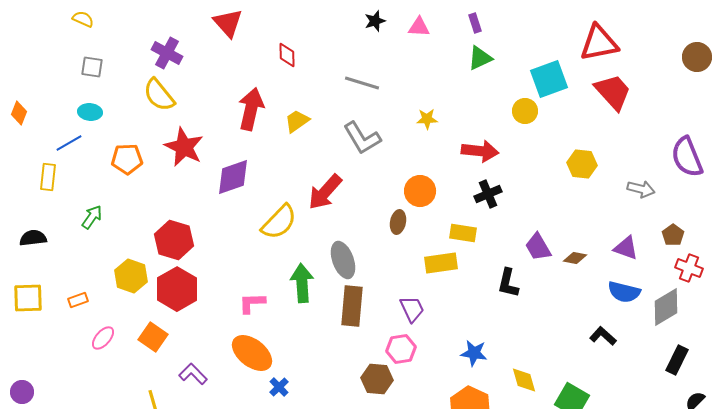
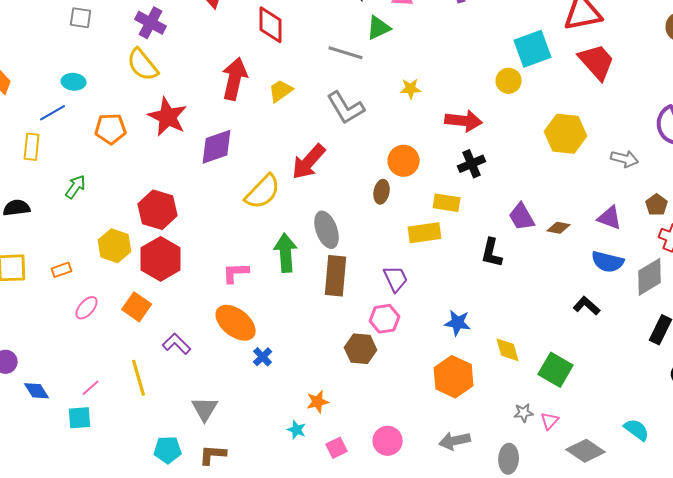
red diamond: (287, 55) -> (271, 25), size x1.5
green triangle: (480, 58) -> (379, 28), moved
gray square: (92, 67) -> (81, 18), moved
yellow hexagon: (582, 164) -> (566, 134), size x1.4

